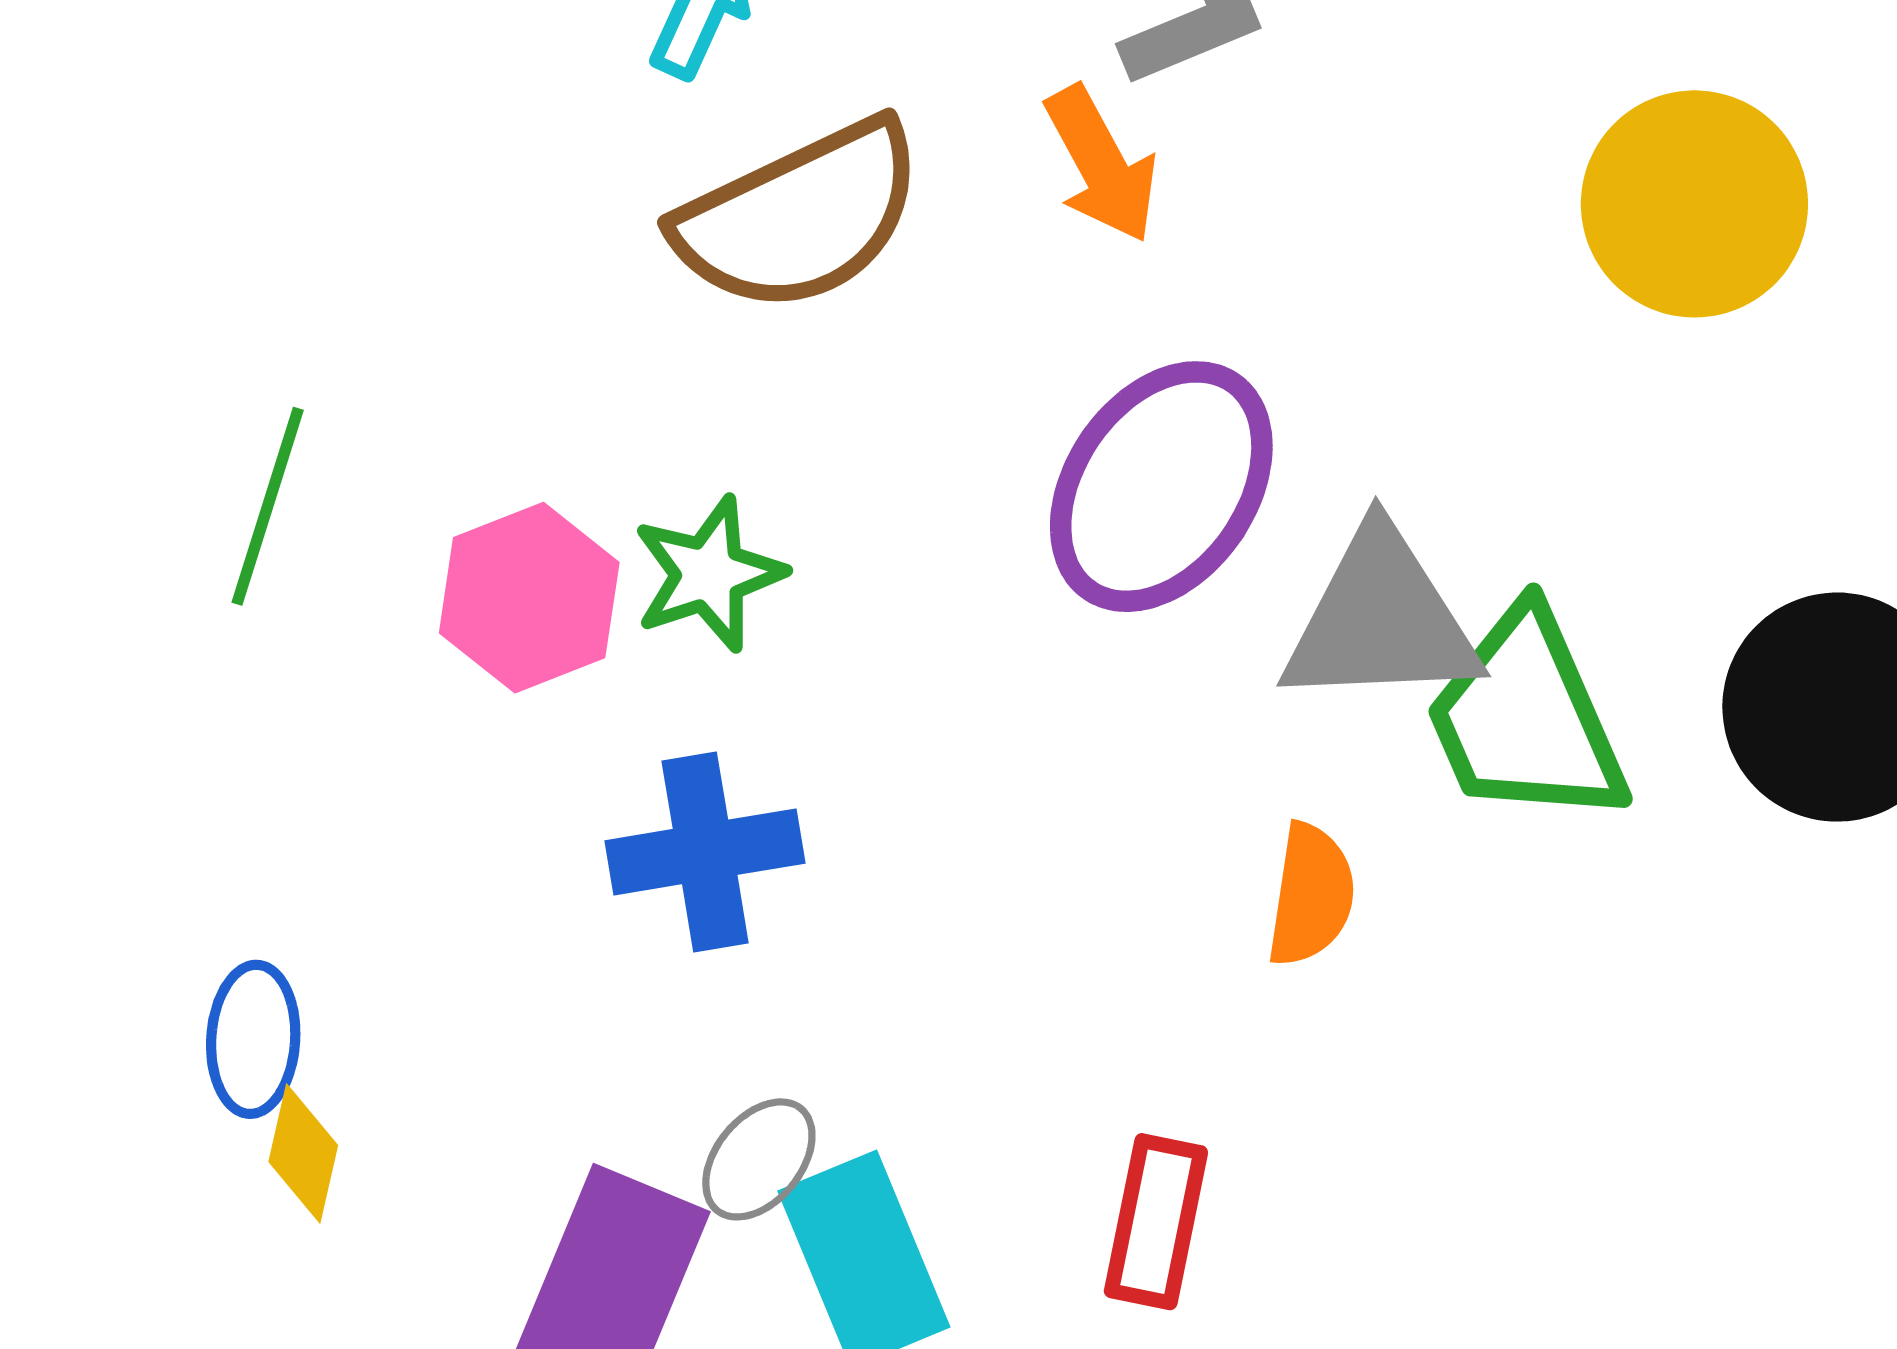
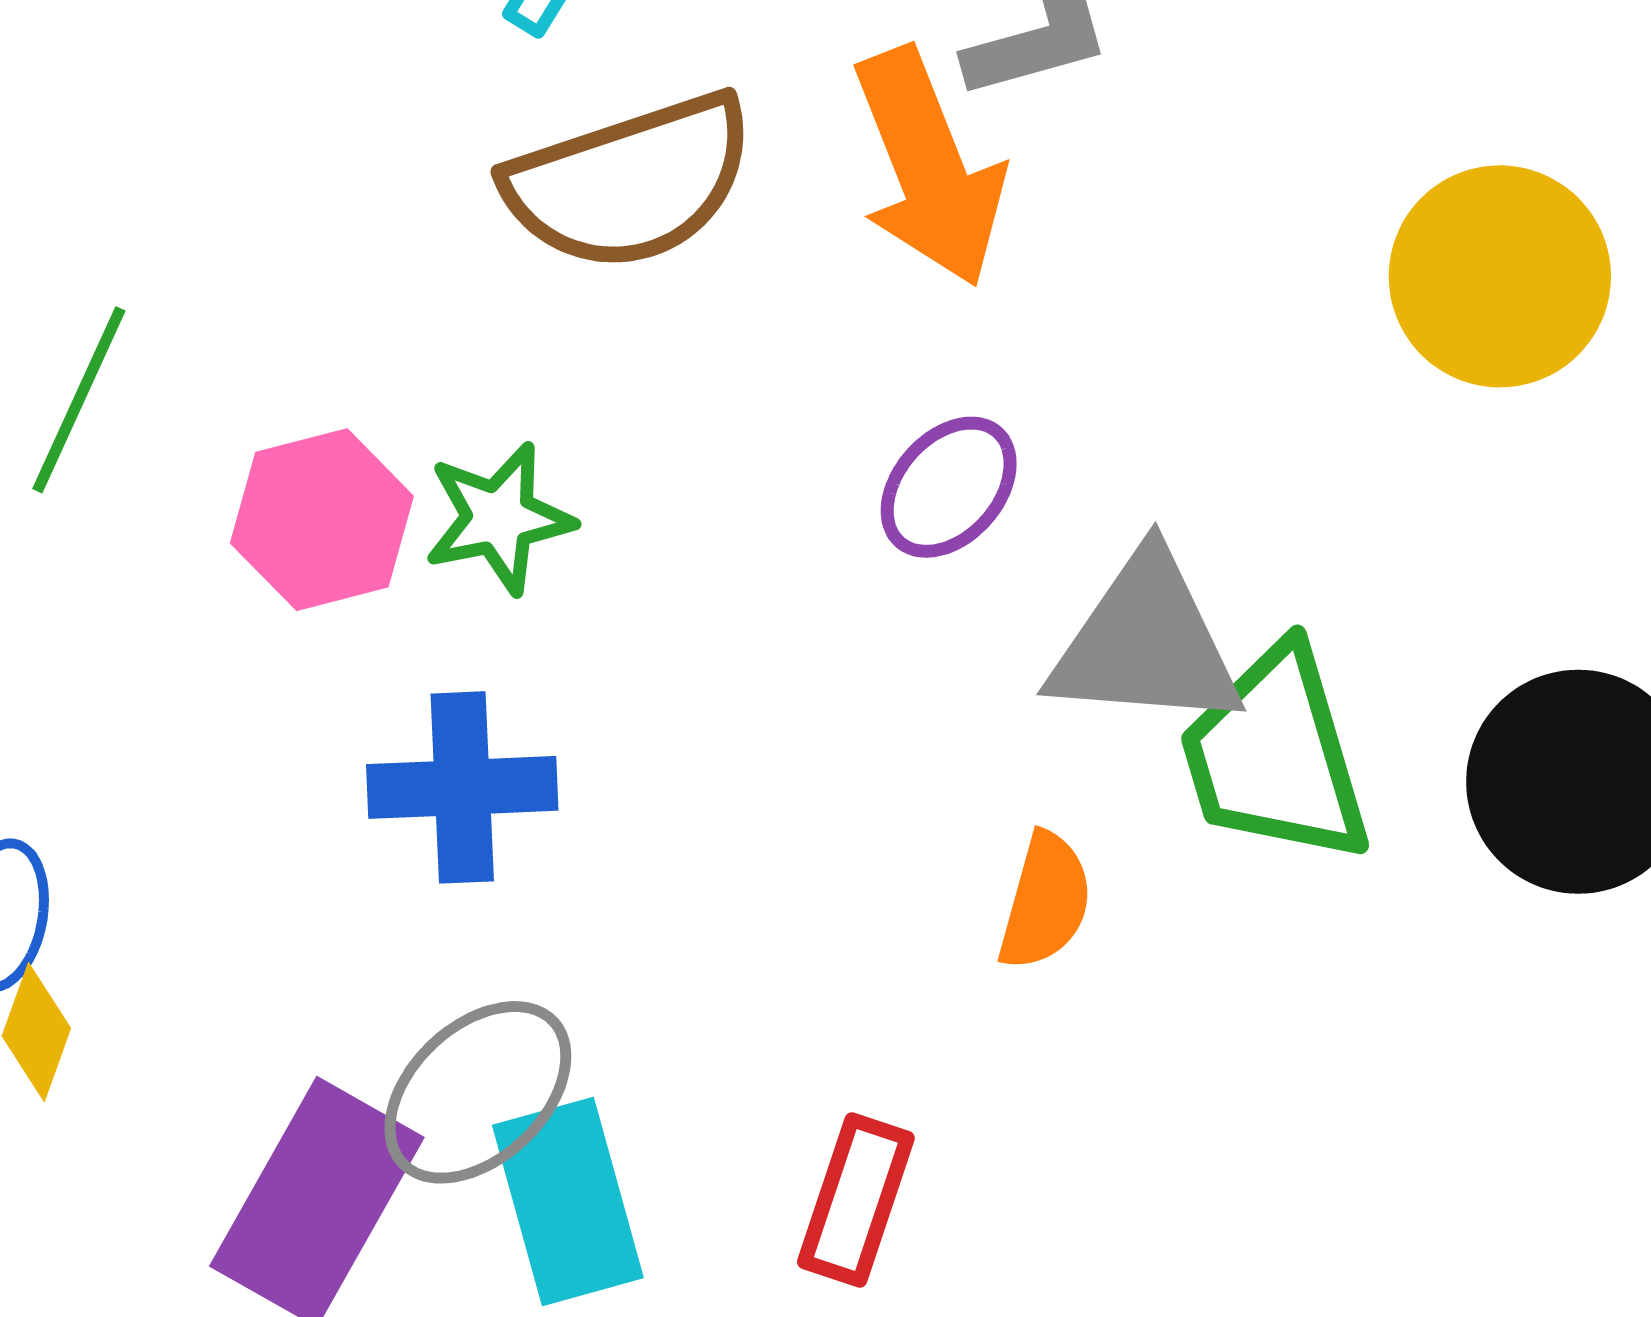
orange arrow: (1101, 164) -> (929, 167), size x1.5
purple ellipse: (1161, 487) -> (949, 487), size x0.6
gray ellipse: (759, 1159) -> (478, 1092), size x1.6

